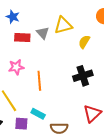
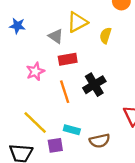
red rectangle: (22, 37) -> (68, 59), moved
pink star: (16, 67) -> (35, 71), moved
black cross: (83, 76) -> (94, 85), moved

